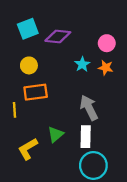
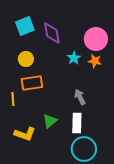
purple diamond: (58, 37) -> (52, 33), turned 75
pink circle: (107, 43) -> (96, 39), size x1.5
gray arrow: (89, 108) -> (80, 97), size x0.7
yellow L-shape: (28, 149) -> (25, 134), turned -130

